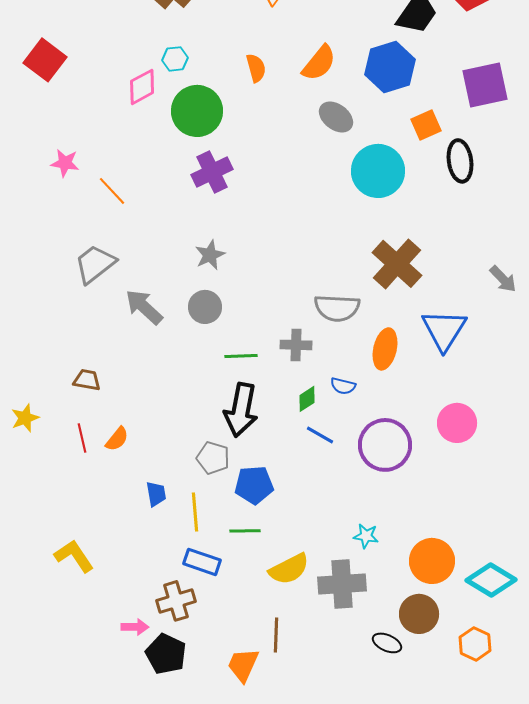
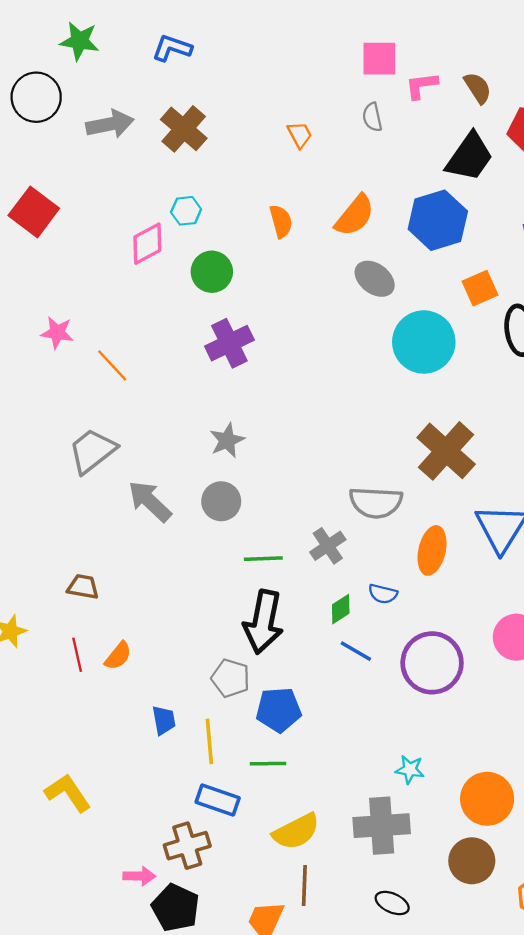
green circle: (197, 111) -> (212, 272), size x0.7
gray cross: (296, 345) -> (328, 546), turned -36
yellow semicircle: (289, 569) -> (296, 832), moved
black ellipse: (387, 643) -> (392, 903), moved

